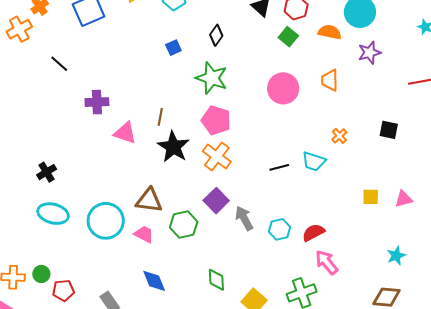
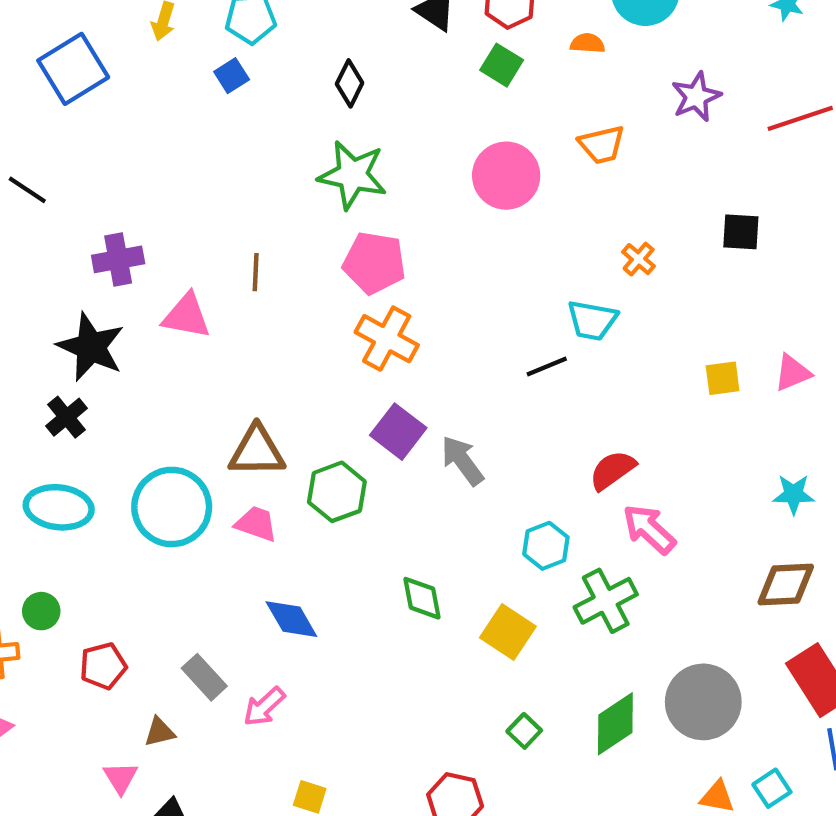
orange semicircle: (330, 32) -> (587, 43), size x0.7
blue square: (173, 48) -> (232, 76), moved
purple star: (369, 53) -> (696, 97), moved
orange trapezoid: (330, 80) -> (602, 145), turned -95
black star: (173, 147) -> (91, 347), moved
black line: (279, 167) -> (547, 367), moved
black cross: (47, 172) -> (66, 417), moved
cyan hexagon: (280, 229) -> (546, 546), moved
cyan star: (396, 256) -> (794, 494), turned 30
green circle: (41, 274) -> (41, 611), moved

